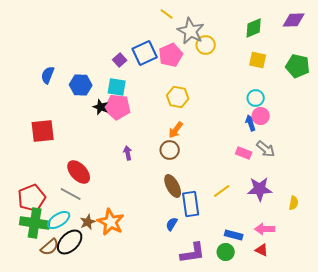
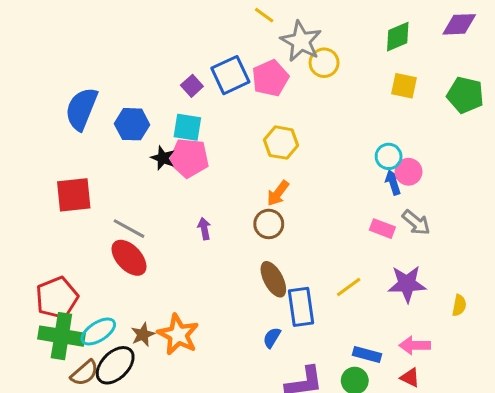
blue semicircle: (48, 75) -> (81, 109), size x1.6
cyan circle: (256, 98) -> (389, 156), moved
gray line: (71, 194) -> (129, 229), moved

